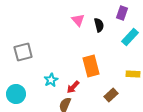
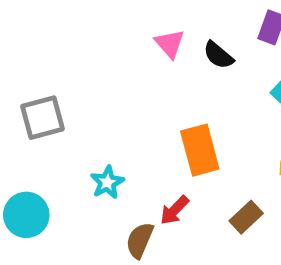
black semicircle: (99, 25) -> (218, 55), turned 144
red arrow: (73, 87) -> (174, 210), moved

